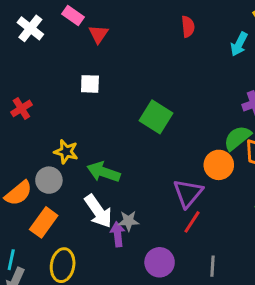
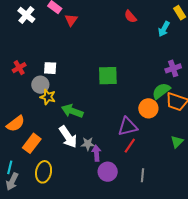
red semicircle: (188, 27) -> (130, 16), turned 144
white square: (90, 84) -> (50, 68), moved
green square: (156, 117) -> (108, 76), turned -35
gray circle: (49, 180) -> (40, 85), moved
purple triangle: (188, 193) -> (128, 126), turned 35
purple arrow: (118, 234) -> (96, 153), moved

